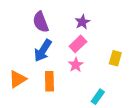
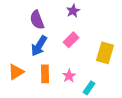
purple star: (82, 22) -> (73, 11), moved
yellow rectangle: (115, 58) -> (105, 53), size x1.5
pink star: (76, 65) -> (69, 76), moved

